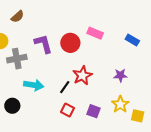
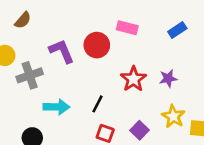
blue rectangle: (132, 40) -> (177, 30), turned -56
red star: (82, 76) -> (133, 79), moved
purple square: (94, 111) -> (139, 130), turned 32

